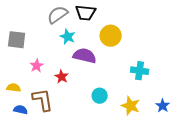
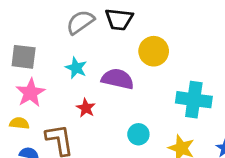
cyan star: (68, 37) -> (76, 68), moved
pink star: (37, 66) -> (30, 93), moved, size x1.5
cyan cross: (140, 71) -> (194, 100), size x1.4

